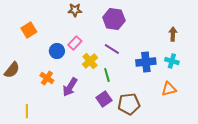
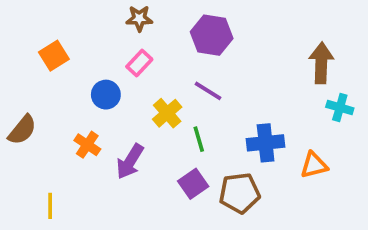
brown arrow: (173, 34) -> (321, 63), size x1.5
pink rectangle: (75, 43) -> (139, 63), moved
cyan cross: (172, 61) -> (340, 108), moved
blue cross: (146, 62) -> (266, 143), moved

